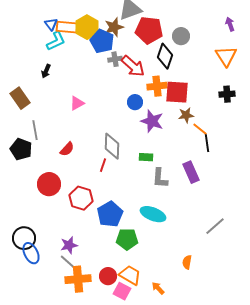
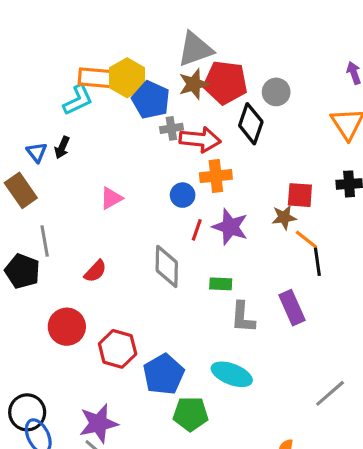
blue triangle: (51, 24) -> (37, 152), moved
brown star: (114, 27) -> (194, 84), moved
red arrow: (133, 66) -> (200, 140), turned -35
orange cross: (157, 86) -> (216, 176), moved
red square: (177, 92) -> (300, 195), moved, size x0.7
blue circle: (135, 102) -> (183, 195), moved
red line: (103, 165) -> (197, 230), moved
purple star: (69, 245) -> (99, 423), size x1.4

